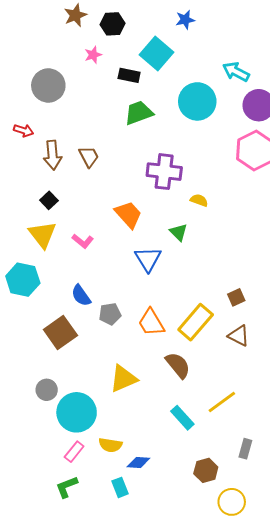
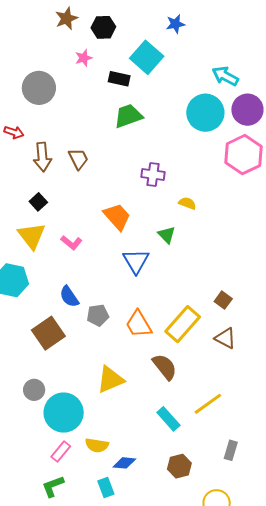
cyan circle: (197, 101) -> (205, 113), moved
purple cross: (164, 172) -> (153, 174), size x0.7
brown square: (236, 297) -> (223, 300), turned -30
brown hexagon: (206, 470) -> (179, 466), moved

